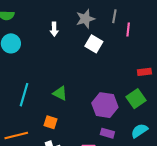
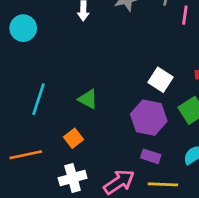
white square: (94, 44) -> (161, 80), moved
orange square: (51, 122) -> (73, 138), turned 32

